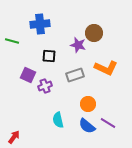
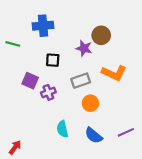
orange circle: (88, 104) -> (90, 103), moved
purple line: (108, 123) -> (126, 132), moved, turned -56

